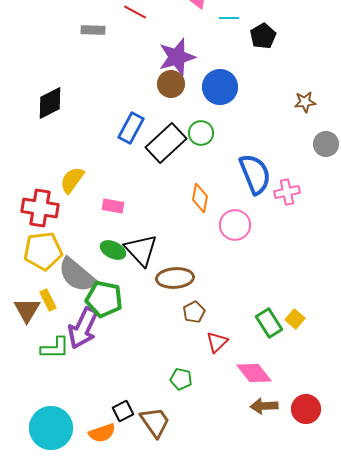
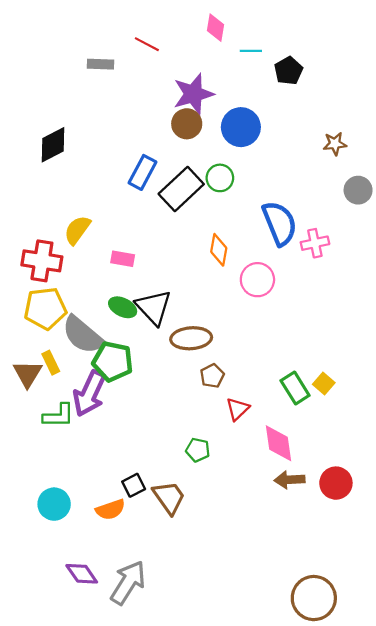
pink diamond: (254, 373) -> (278, 443), turned 30
cyan circle: (51, 428) -> (54, 504), size x0.7

